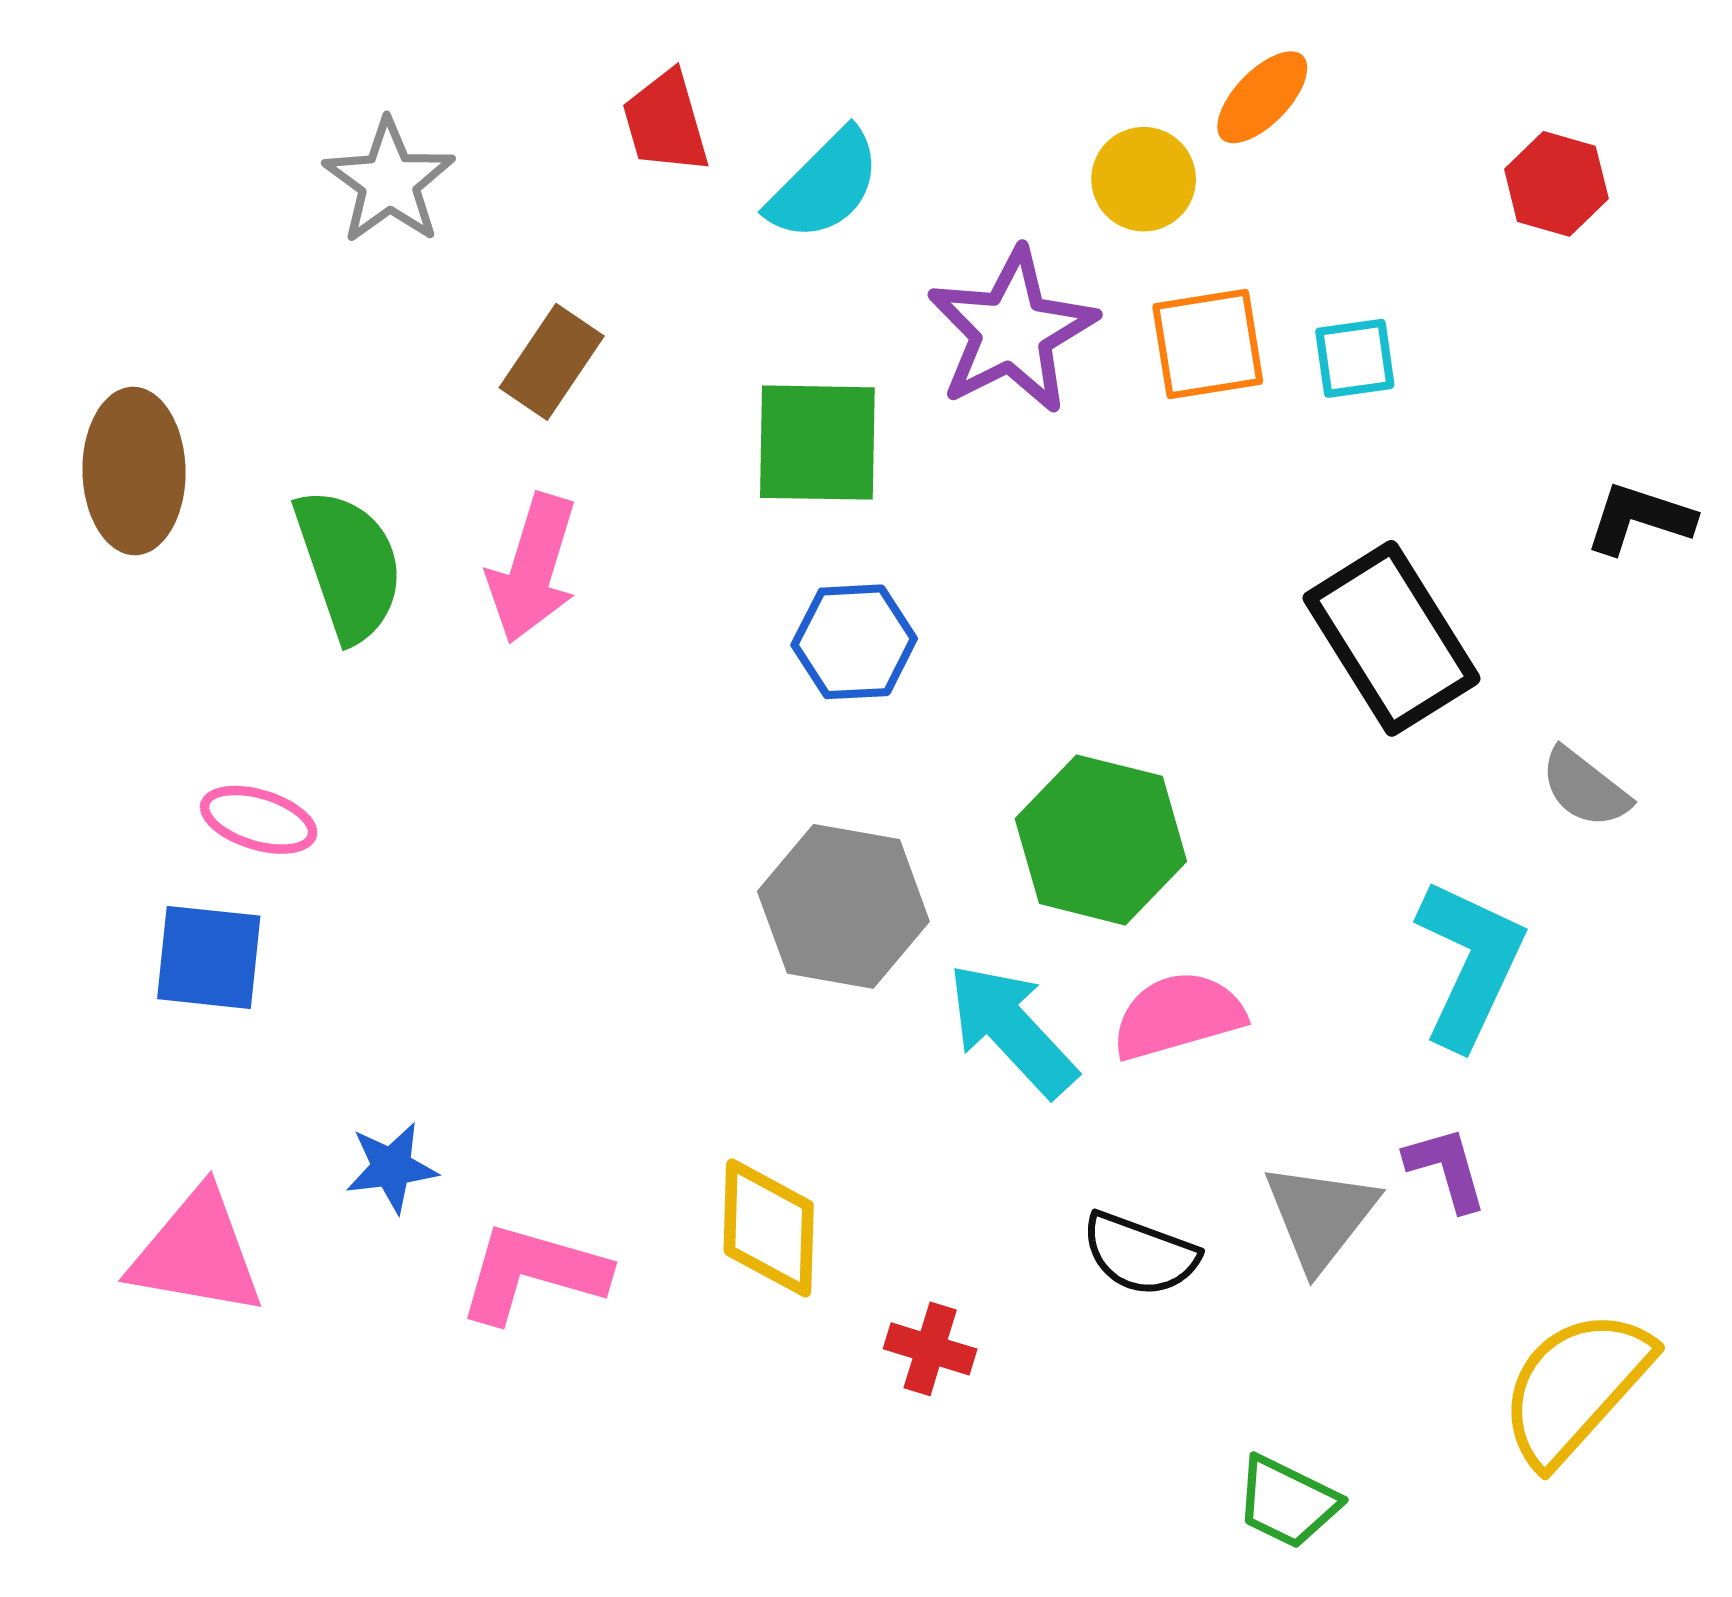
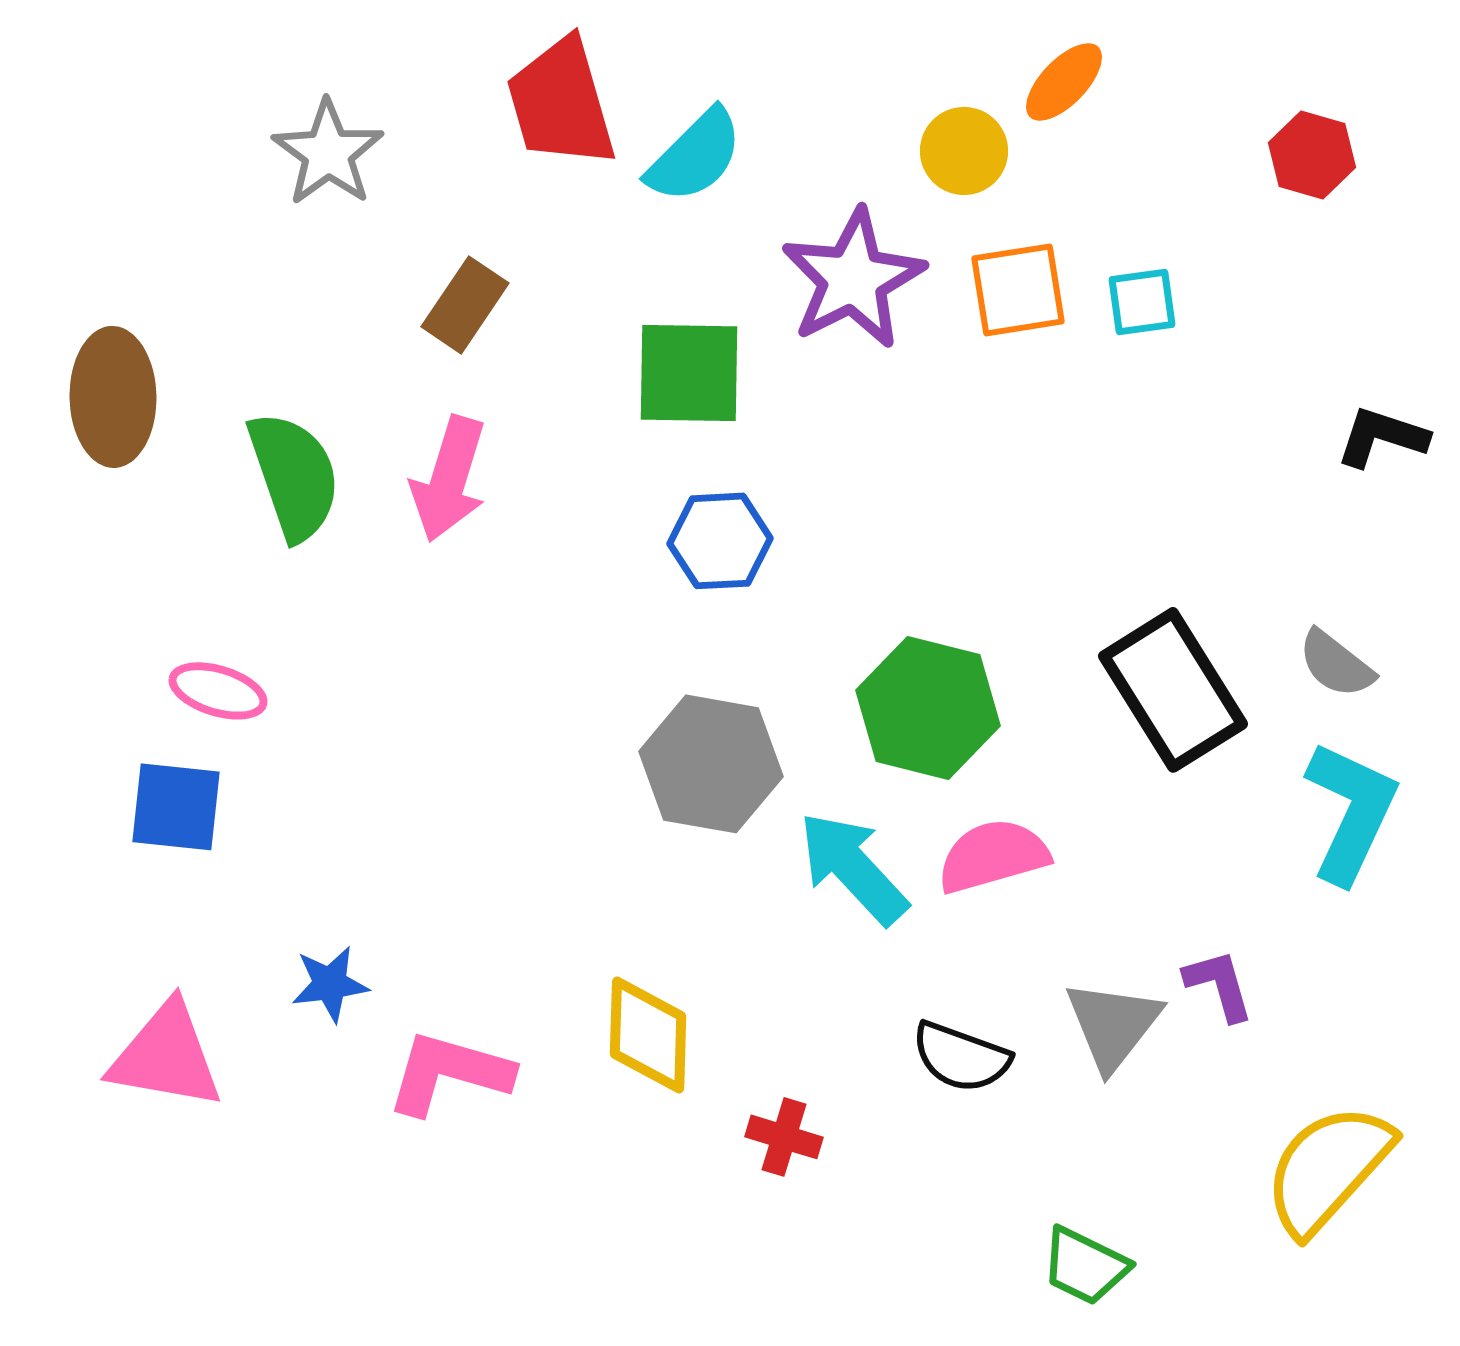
red trapezoid: (665, 122) -> (561, 103), size x1.5
black rectangle: (1392, 638) -> (1173, 690), moved
cyan L-shape: (1470, 963) -> (1351, 812), moved

